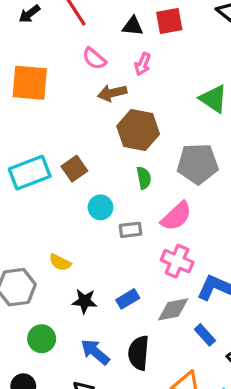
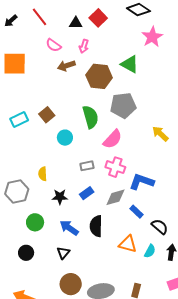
red square: (169, 21) -> (98, 18), turned -30
brown hexagon: (138, 130) -> (99, 76), moved
cyan rectangle: (30, 173) -> (19, 120), size x0.7
green semicircle: (144, 178) -> (90, 117), size x1.6
gray rectangle: (131, 230) -> (87, 166), moved
yellow semicircle: (60, 262) -> (43, 174), turned 64

